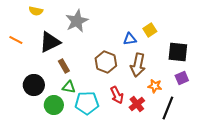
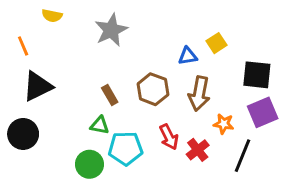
orange line: (16, 40) -> (23, 46), moved, turned 40
black triangle: (50, 42) -> (38, 86), moved
brown rectangle: (64, 66) -> (110, 95), moved
purple square: (182, 78) -> (263, 112), size x1.5
black circle: (34, 85) -> (23, 134), moved
green circle: (54, 105) -> (89, 164), moved

